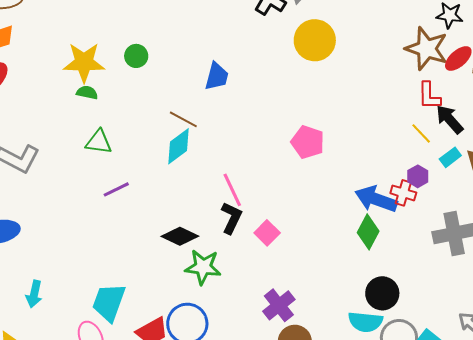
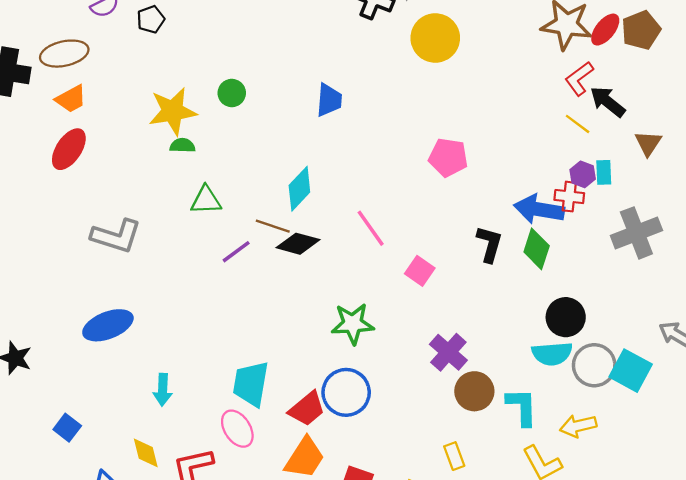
red L-shape: (429, 96) -> (579, 79), turned 64
brown line: (183, 119) -> (273, 226), moved
cyan rectangle: (450, 157) -> (604, 172), moved, turned -45
black L-shape: (231, 218) -> (489, 244), moved
black diamond: (180, 236) -> (298, 244), moved

